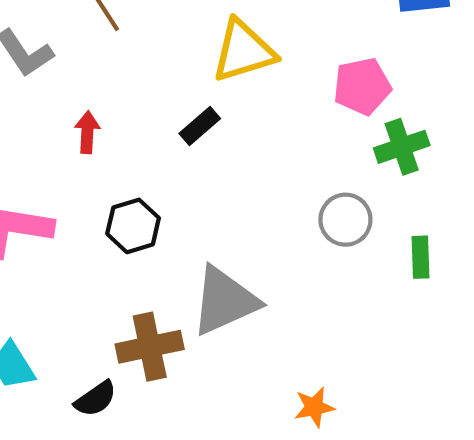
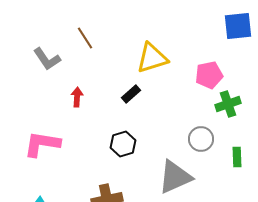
black hexagon: (133, 226) -> (123, 144), moved
gray triangle: (225, 301) -> (175, 177), moved

